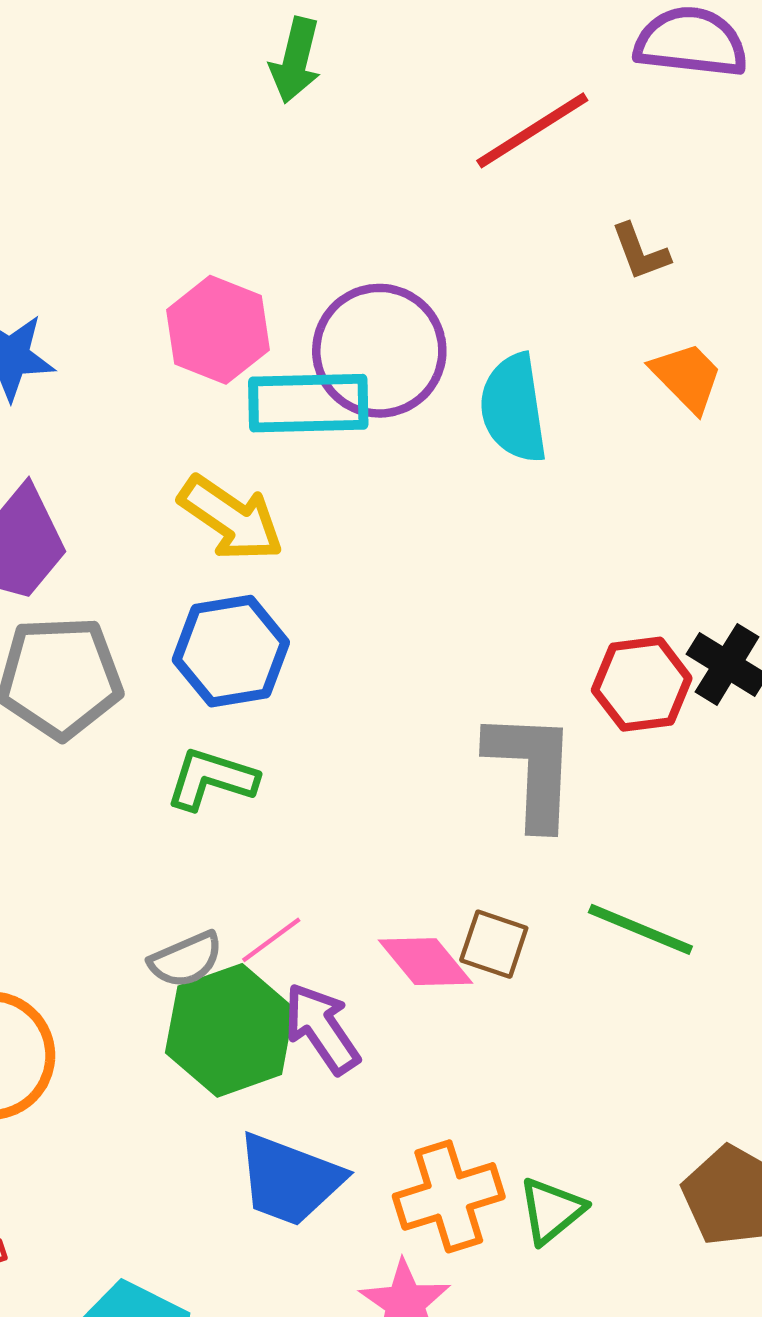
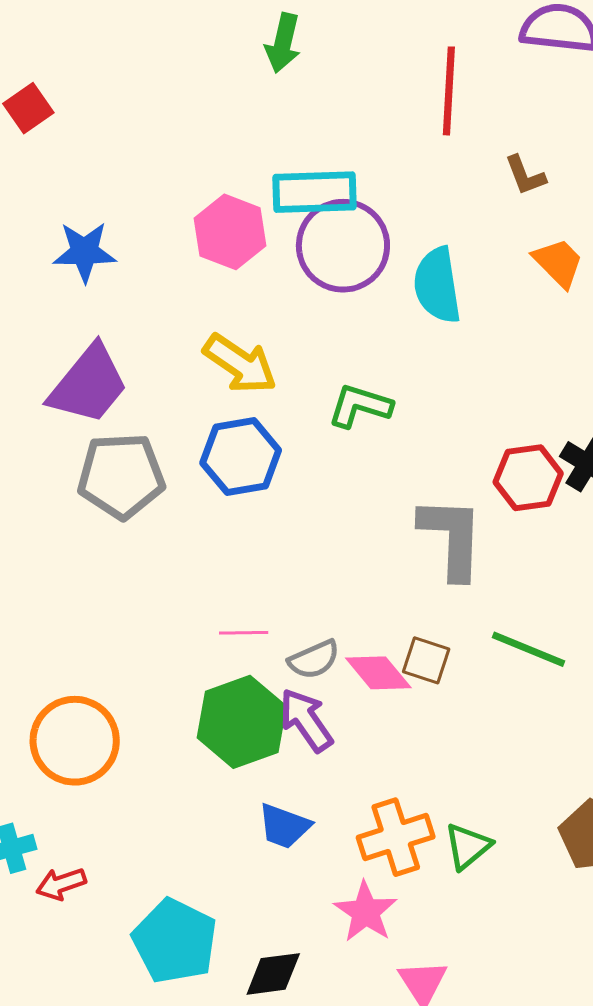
red line: (532, 130) -> (449, 91), turned -54
cyan rectangle: (308, 403) -> (314, 192), moved
green L-shape: (211, 779) -> (360, 406), moved
pink line: (271, 940) -> (244, 633), moved, turned 36
gray semicircle: (186, 960) -> (314, 659), moved
blue trapezoid: (289, 1180) -> (284, 826), size x0.7

